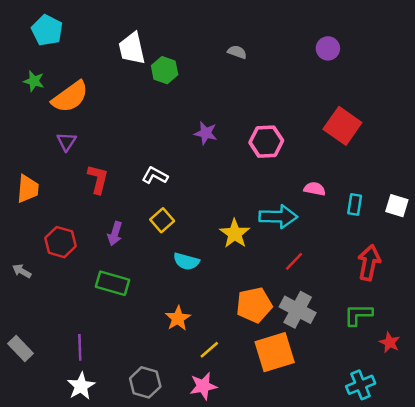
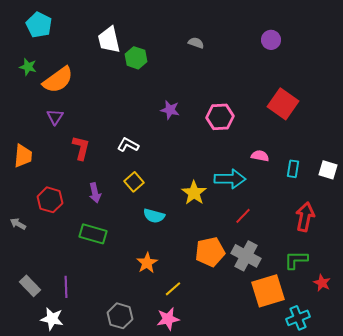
purple arrow: (115, 234) -> (95, 193), turned -30
gray rectangle: (21, 349) -> (30, 286), moved
orange square: (275, 352) -> (268, 291), moved
white star: (81, 386) -> (52, 319), moved, turned -30

